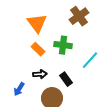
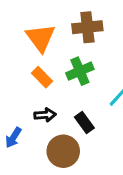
brown cross: (79, 16) -> (87, 27), moved, turned 30
green cross: (63, 45) -> (80, 71), turned -30

